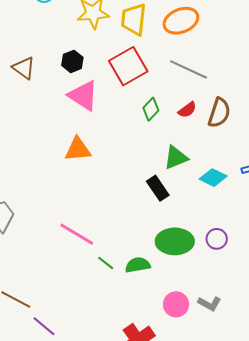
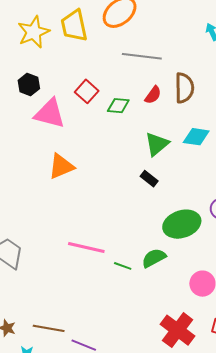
red square: (128, 66) -> (87, 91), moved, size x0.6
green diamond: (151, 109) -> (118, 106), turned 70
cyan diamond: (213, 178) -> (196, 137), moved
black rectangle: (158, 188) -> (149, 179), size x0.7

